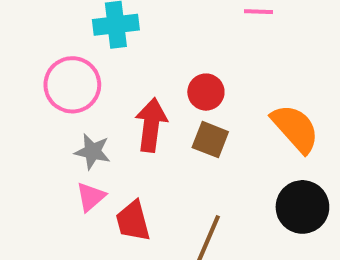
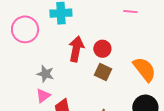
pink circle: (72, 85) -> (25, 29), moved
red arrow: (151, 125) -> (76, 49), moved

